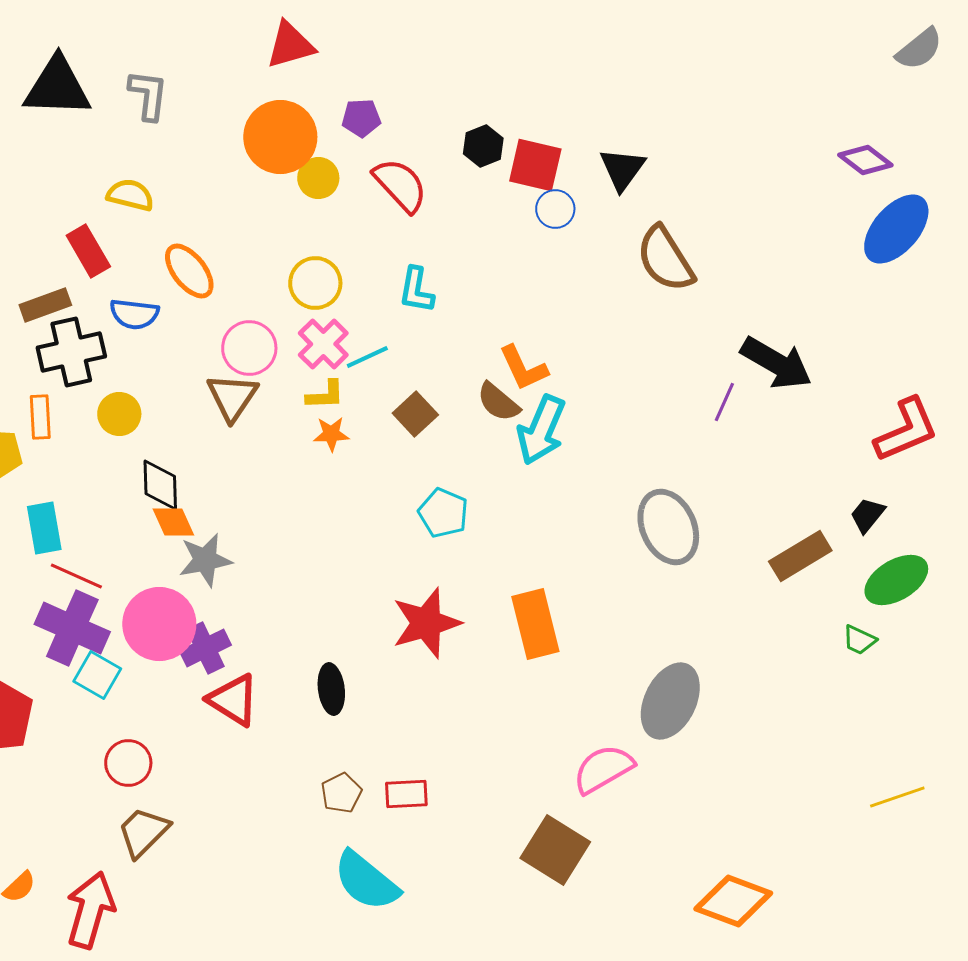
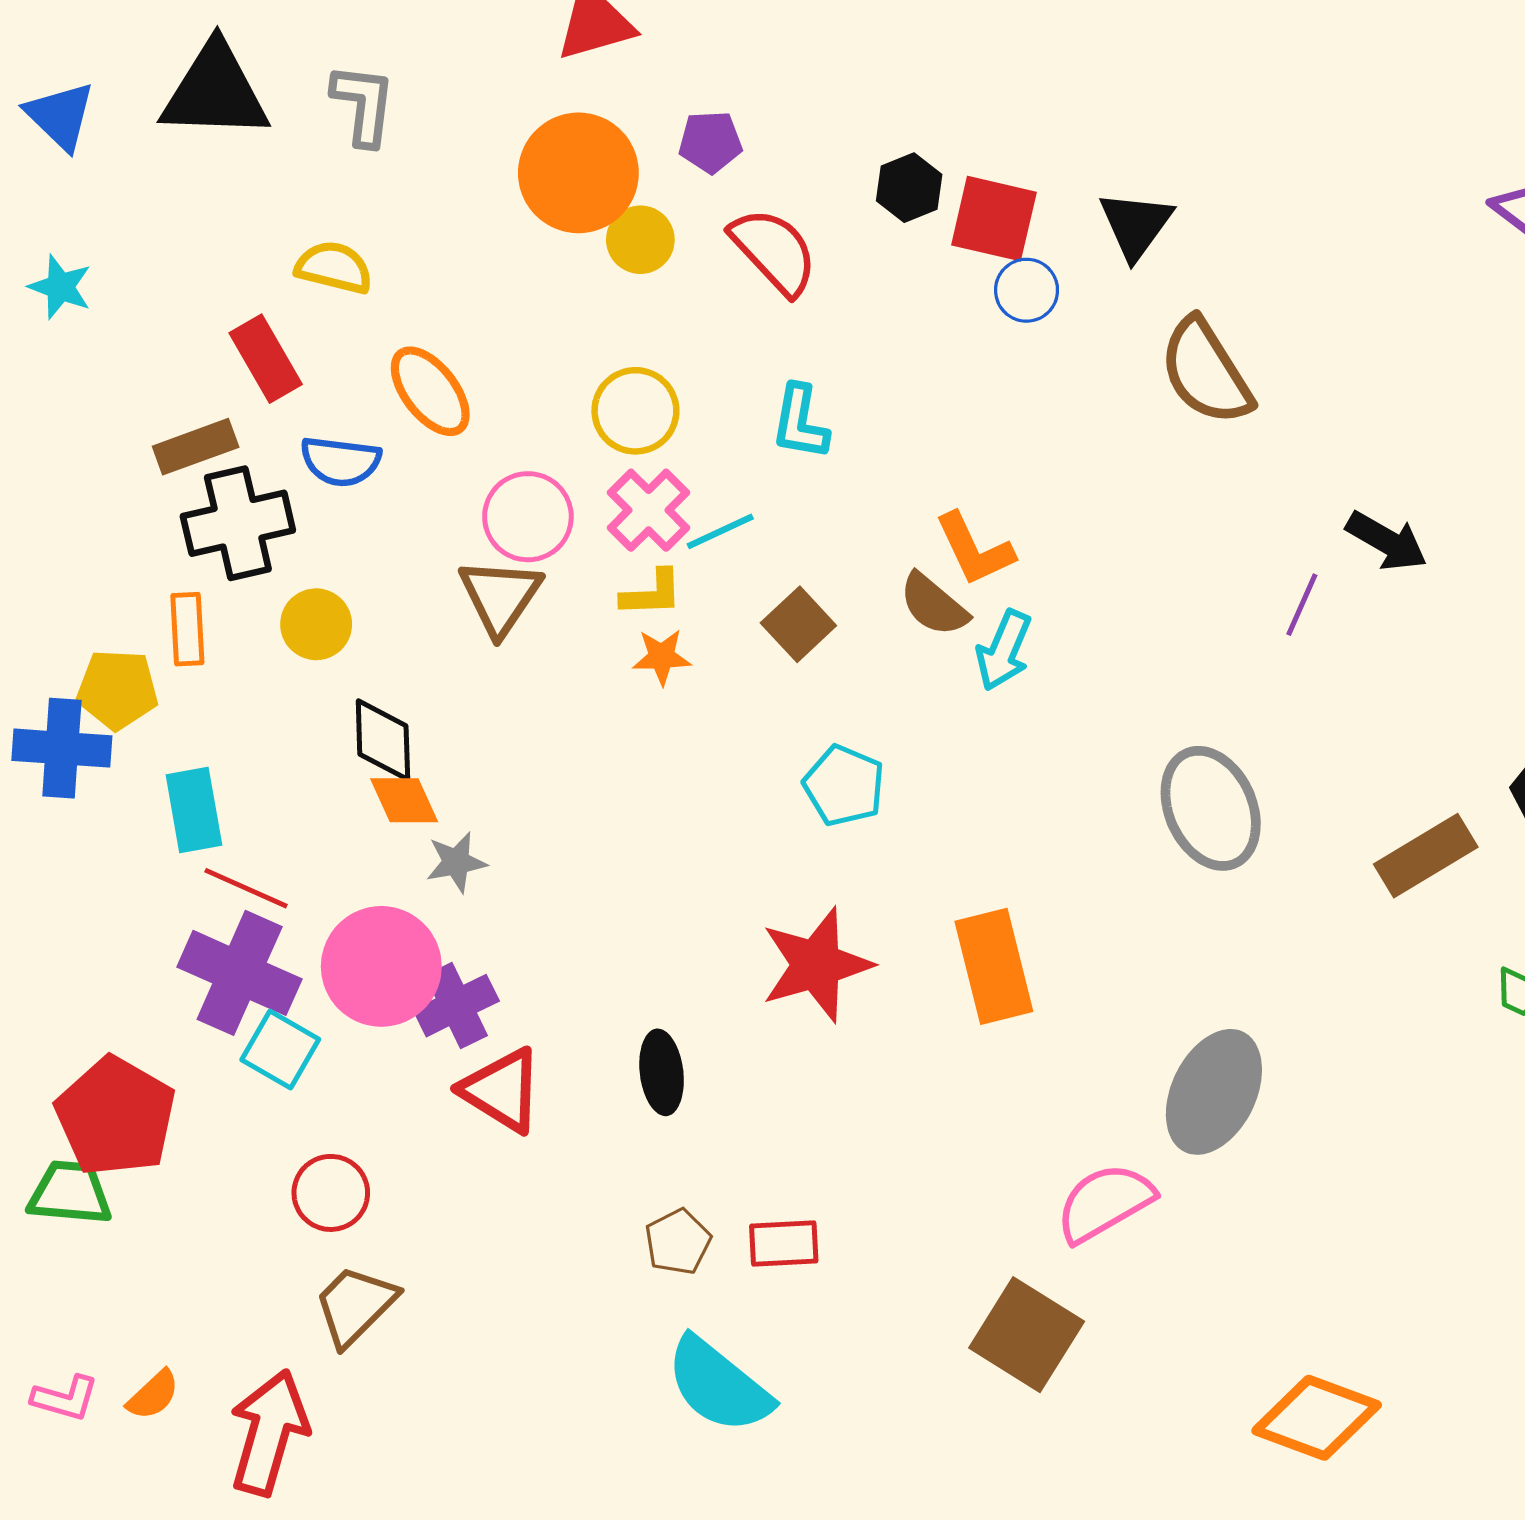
black arrow: (776, 363) -> (1387, 541), size x0.7
cyan arrow: (541, 430) -> (1004, 650), size x0.7
gray star: (205, 560) -> (456, 862), size x0.7

